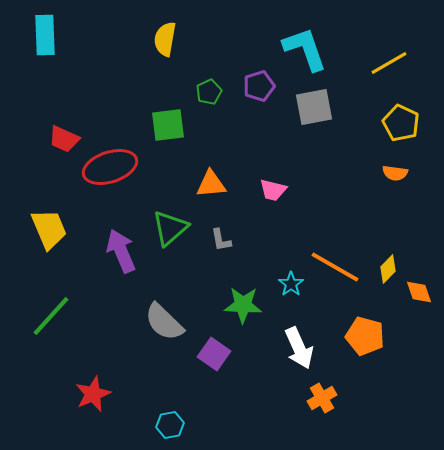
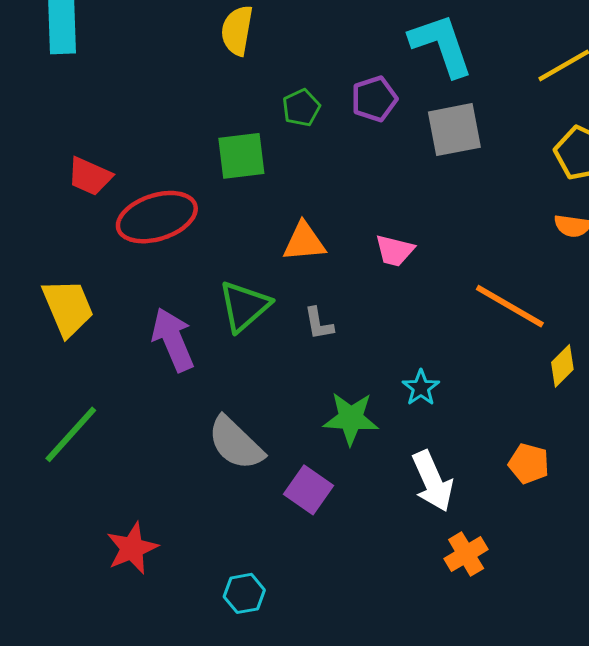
orange line: (335, 267) -> (510, 306), moved
orange pentagon: (365, 336) -> (529, 464), size x0.7

